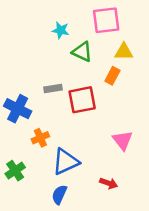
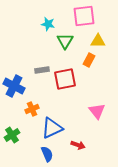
green triangle: (82, 52) -> (65, 41), turned 36
red arrow: (109, 183) -> (78, 145), moved
blue semicircle: (59, 195) -> (47, 154), turned 133

